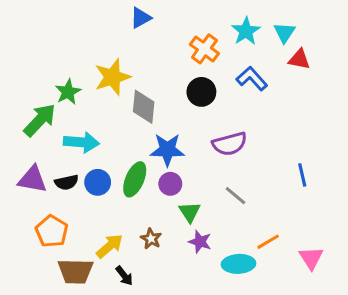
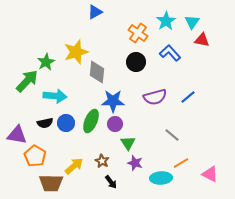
blue line: (302, 175) -> (188, 97), moved, turned 63
purple triangle: (32, 179) -> (17, 135), moved
gray line: (236, 196) -> (172, 135), moved
pink triangle: (311, 258) -> (210, 174), turned -30
black arrow: (124, 276) -> (111, 182), moved

